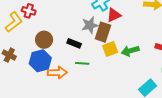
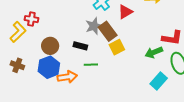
red triangle: (114, 15) -> (125, 12), moved
brown rectangle: (103, 32) -> (108, 31), turned -48
green arrow: (130, 51) -> (154, 52), moved

